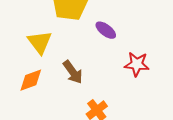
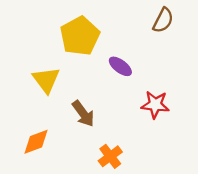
orange diamond: (31, 80) -> (36, 142), moved

